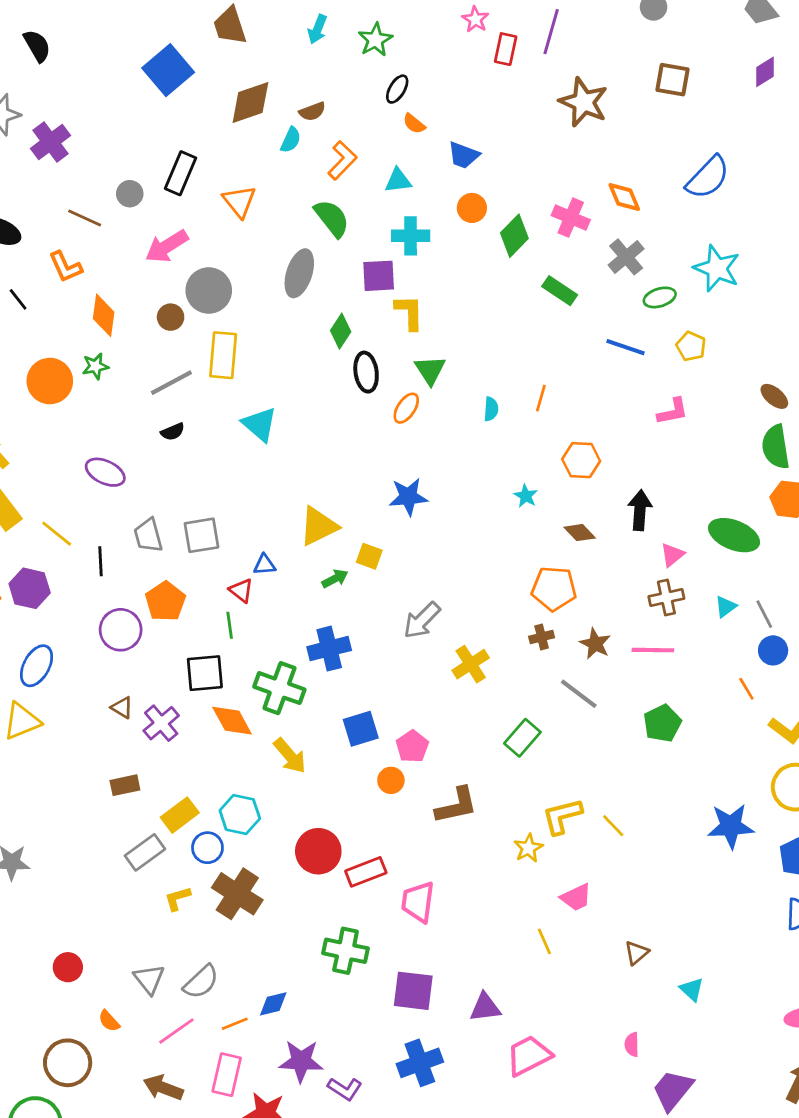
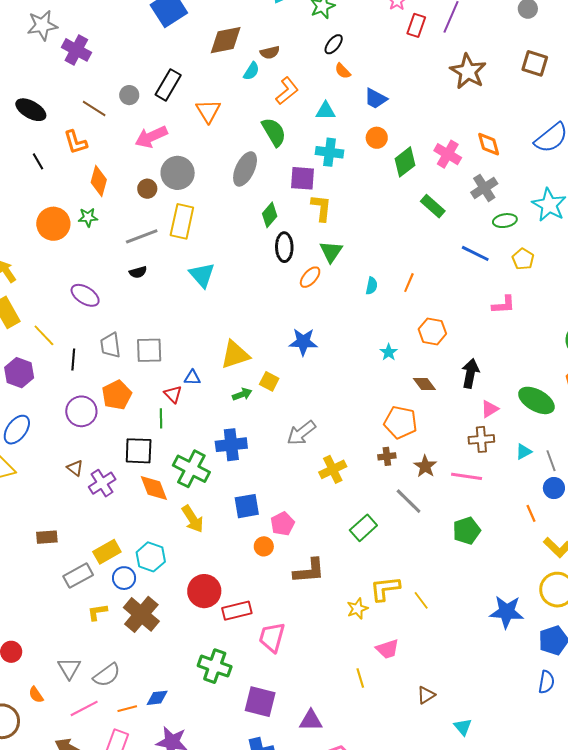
purple cross: (50, 142) -> (76, 50), turned -32
brown rectangle: (125, 785) -> (47, 537), moved

